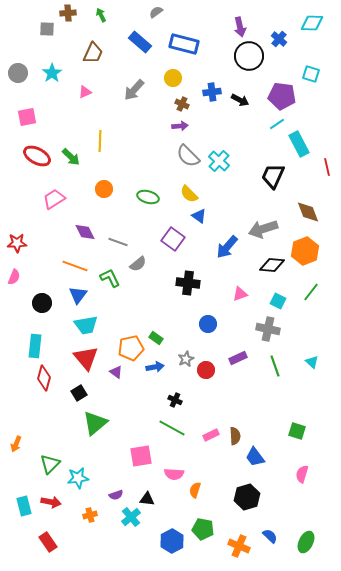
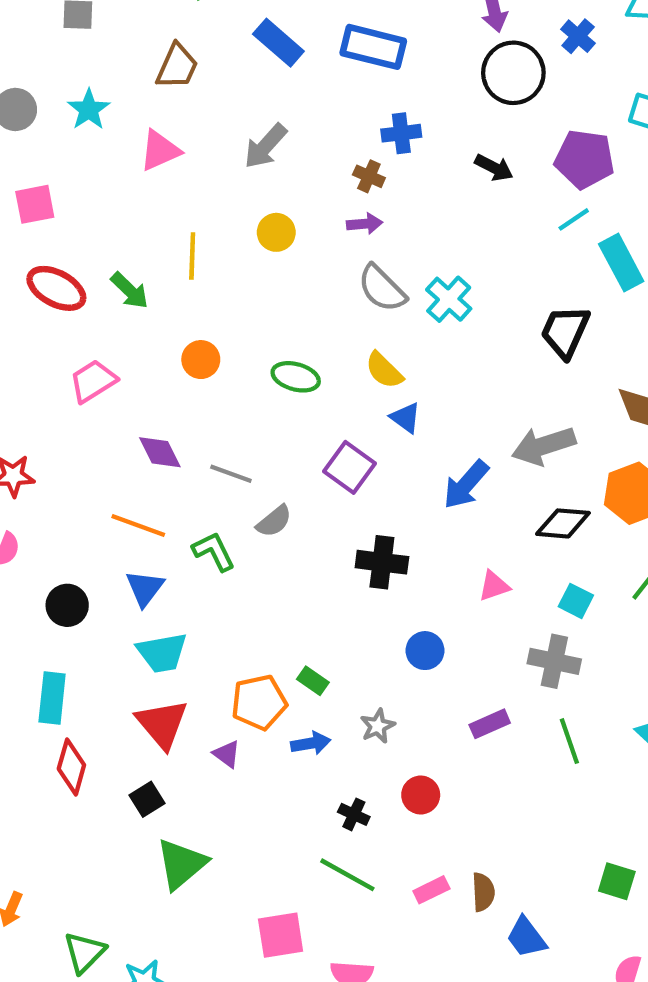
yellow circle: (173, 78) -> (276, 232), moved
pink triangle: (85, 92) -> (160, 150), size x1.5
blue cross: (212, 92) -> (401, 133), moved
red circle: (206, 370) -> (421, 795), moved

